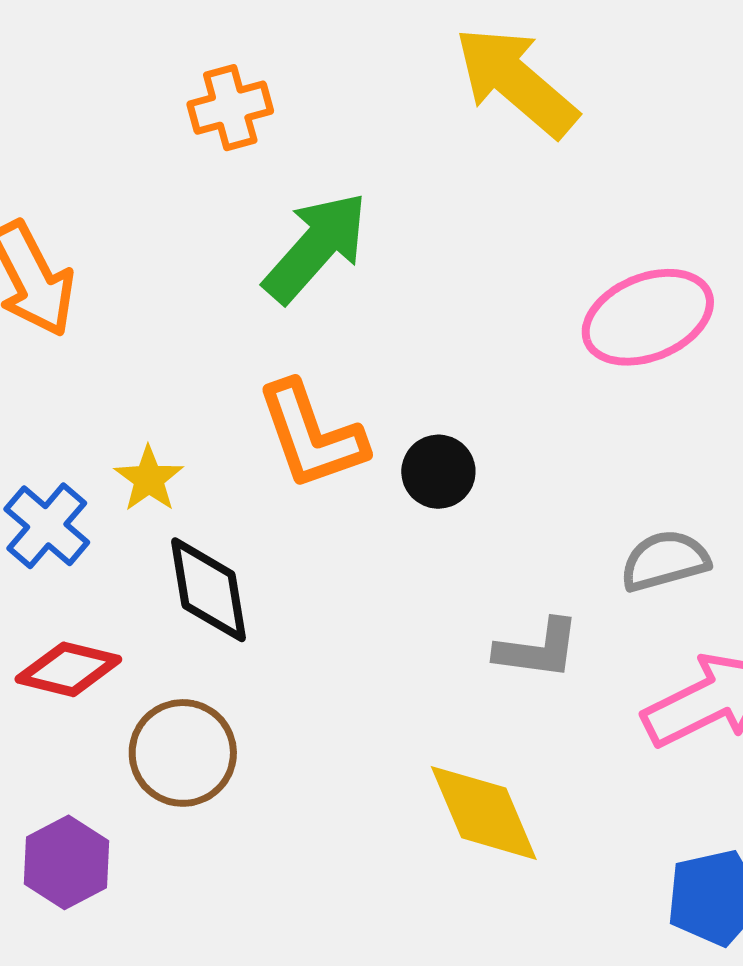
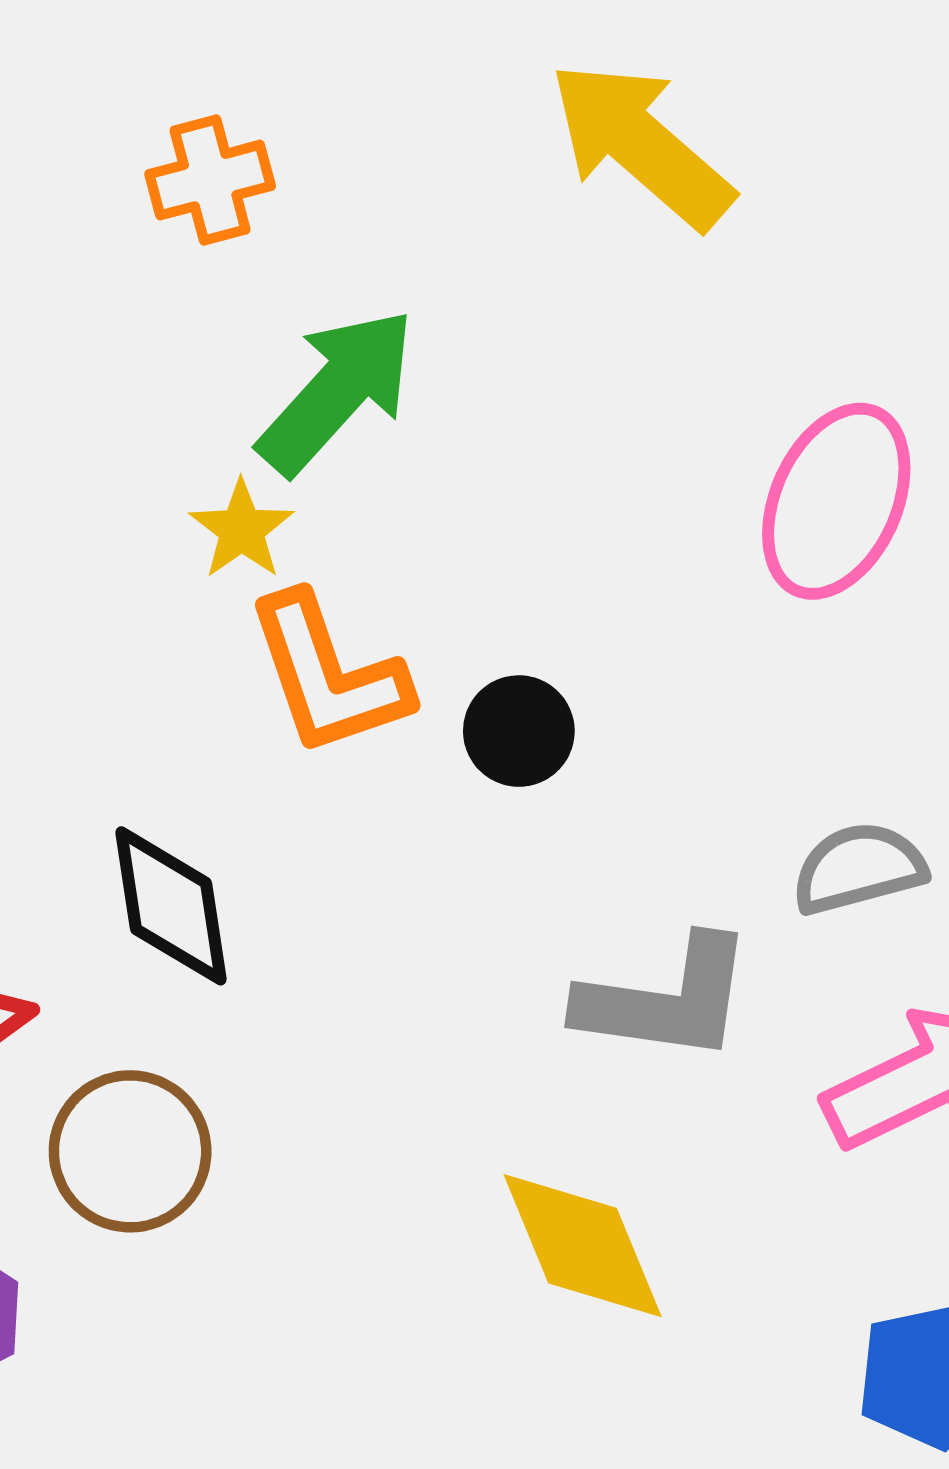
pink ellipse: (648, 317) -> (836, 501), turned -44
yellow star: (149, 479) -> (242, 530), moved
gray L-shape: (538, 649) -> (666, 1000), size x1.4

